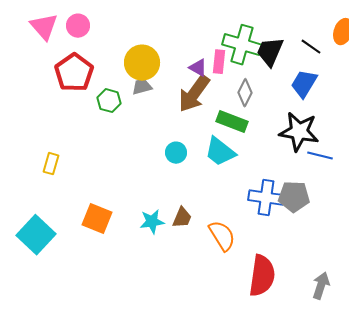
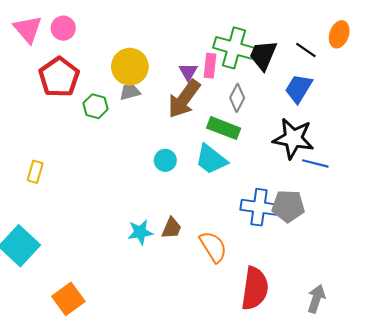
purple triangle: (198, 68) -> (188, 72), turned 30
orange square: (97, 219) -> (68, 299), moved, turned 32

